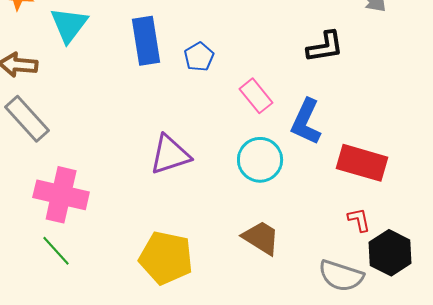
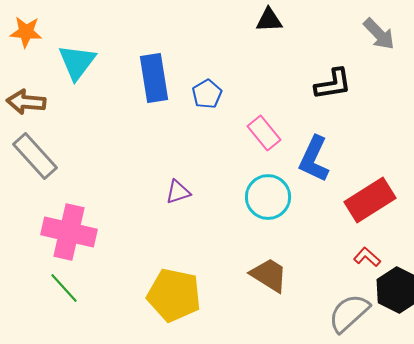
purple triangle: (170, 155) -> (178, 192), size x0.6
red rectangle: (362, 163) -> (370, 200), turned -48
red L-shape: (359, 220) -> (367, 257), turned -36
gray semicircle: (341, 276) -> (349, 313), turned 120

